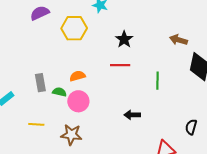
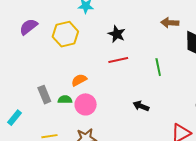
black arrow: (132, 115) -> (141, 106), turned 35

